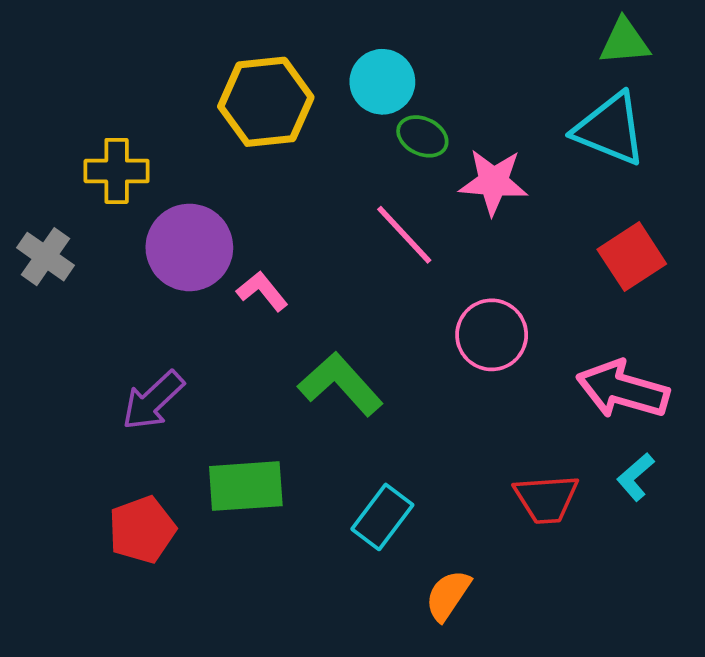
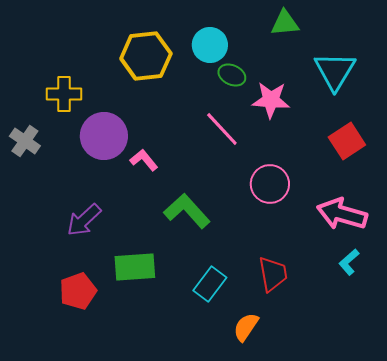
green triangle: (625, 42) -> (285, 23), moved
cyan triangle: (610, 129) -> (335, 71), turned 39
red trapezoid: (546, 499) -> (273, 274), moved, turned -96

